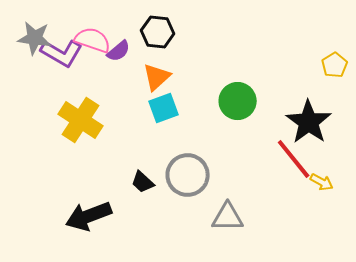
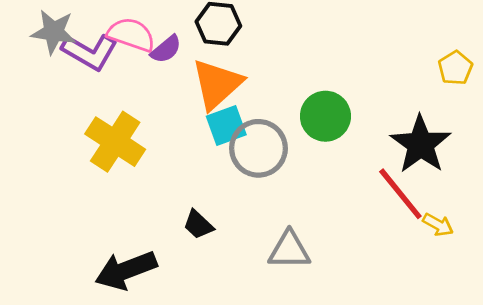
orange triangle: (157, 77) -> (217, 84), size x1.4
gray circle: (188, 175) -> (258, 148), moved
gray triangle: (228, 217) -> (289, 250), moved

